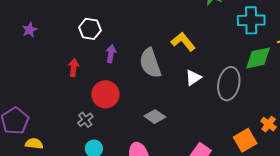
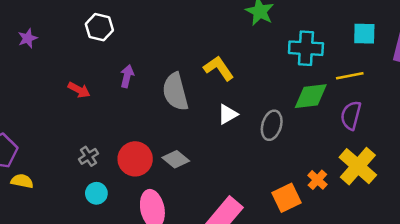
white hexagon: (90, 29) -> (99, 27), moved
red arrow: (74, 68) -> (79, 90), turned 108
gray ellipse: (229, 84) -> (272, 125), size x0.7
red circle: (105, 94) -> (135, 159), moved

